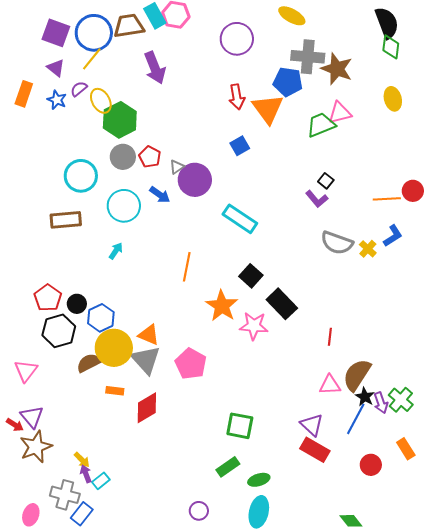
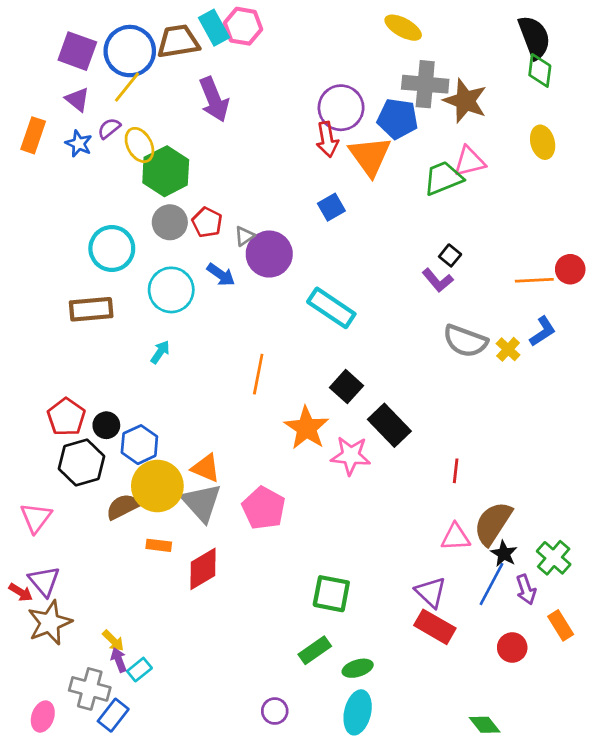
purple circle: (237, 39) -> (341, 108), moved
purple arrow: (381, 403) -> (526, 590), moved

